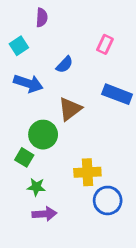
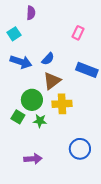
blue semicircle: (65, 65) -> (48, 59), moved
yellow cross: (87, 172) -> (62, 104), moved
green star: (36, 187) -> (40, 121), moved

